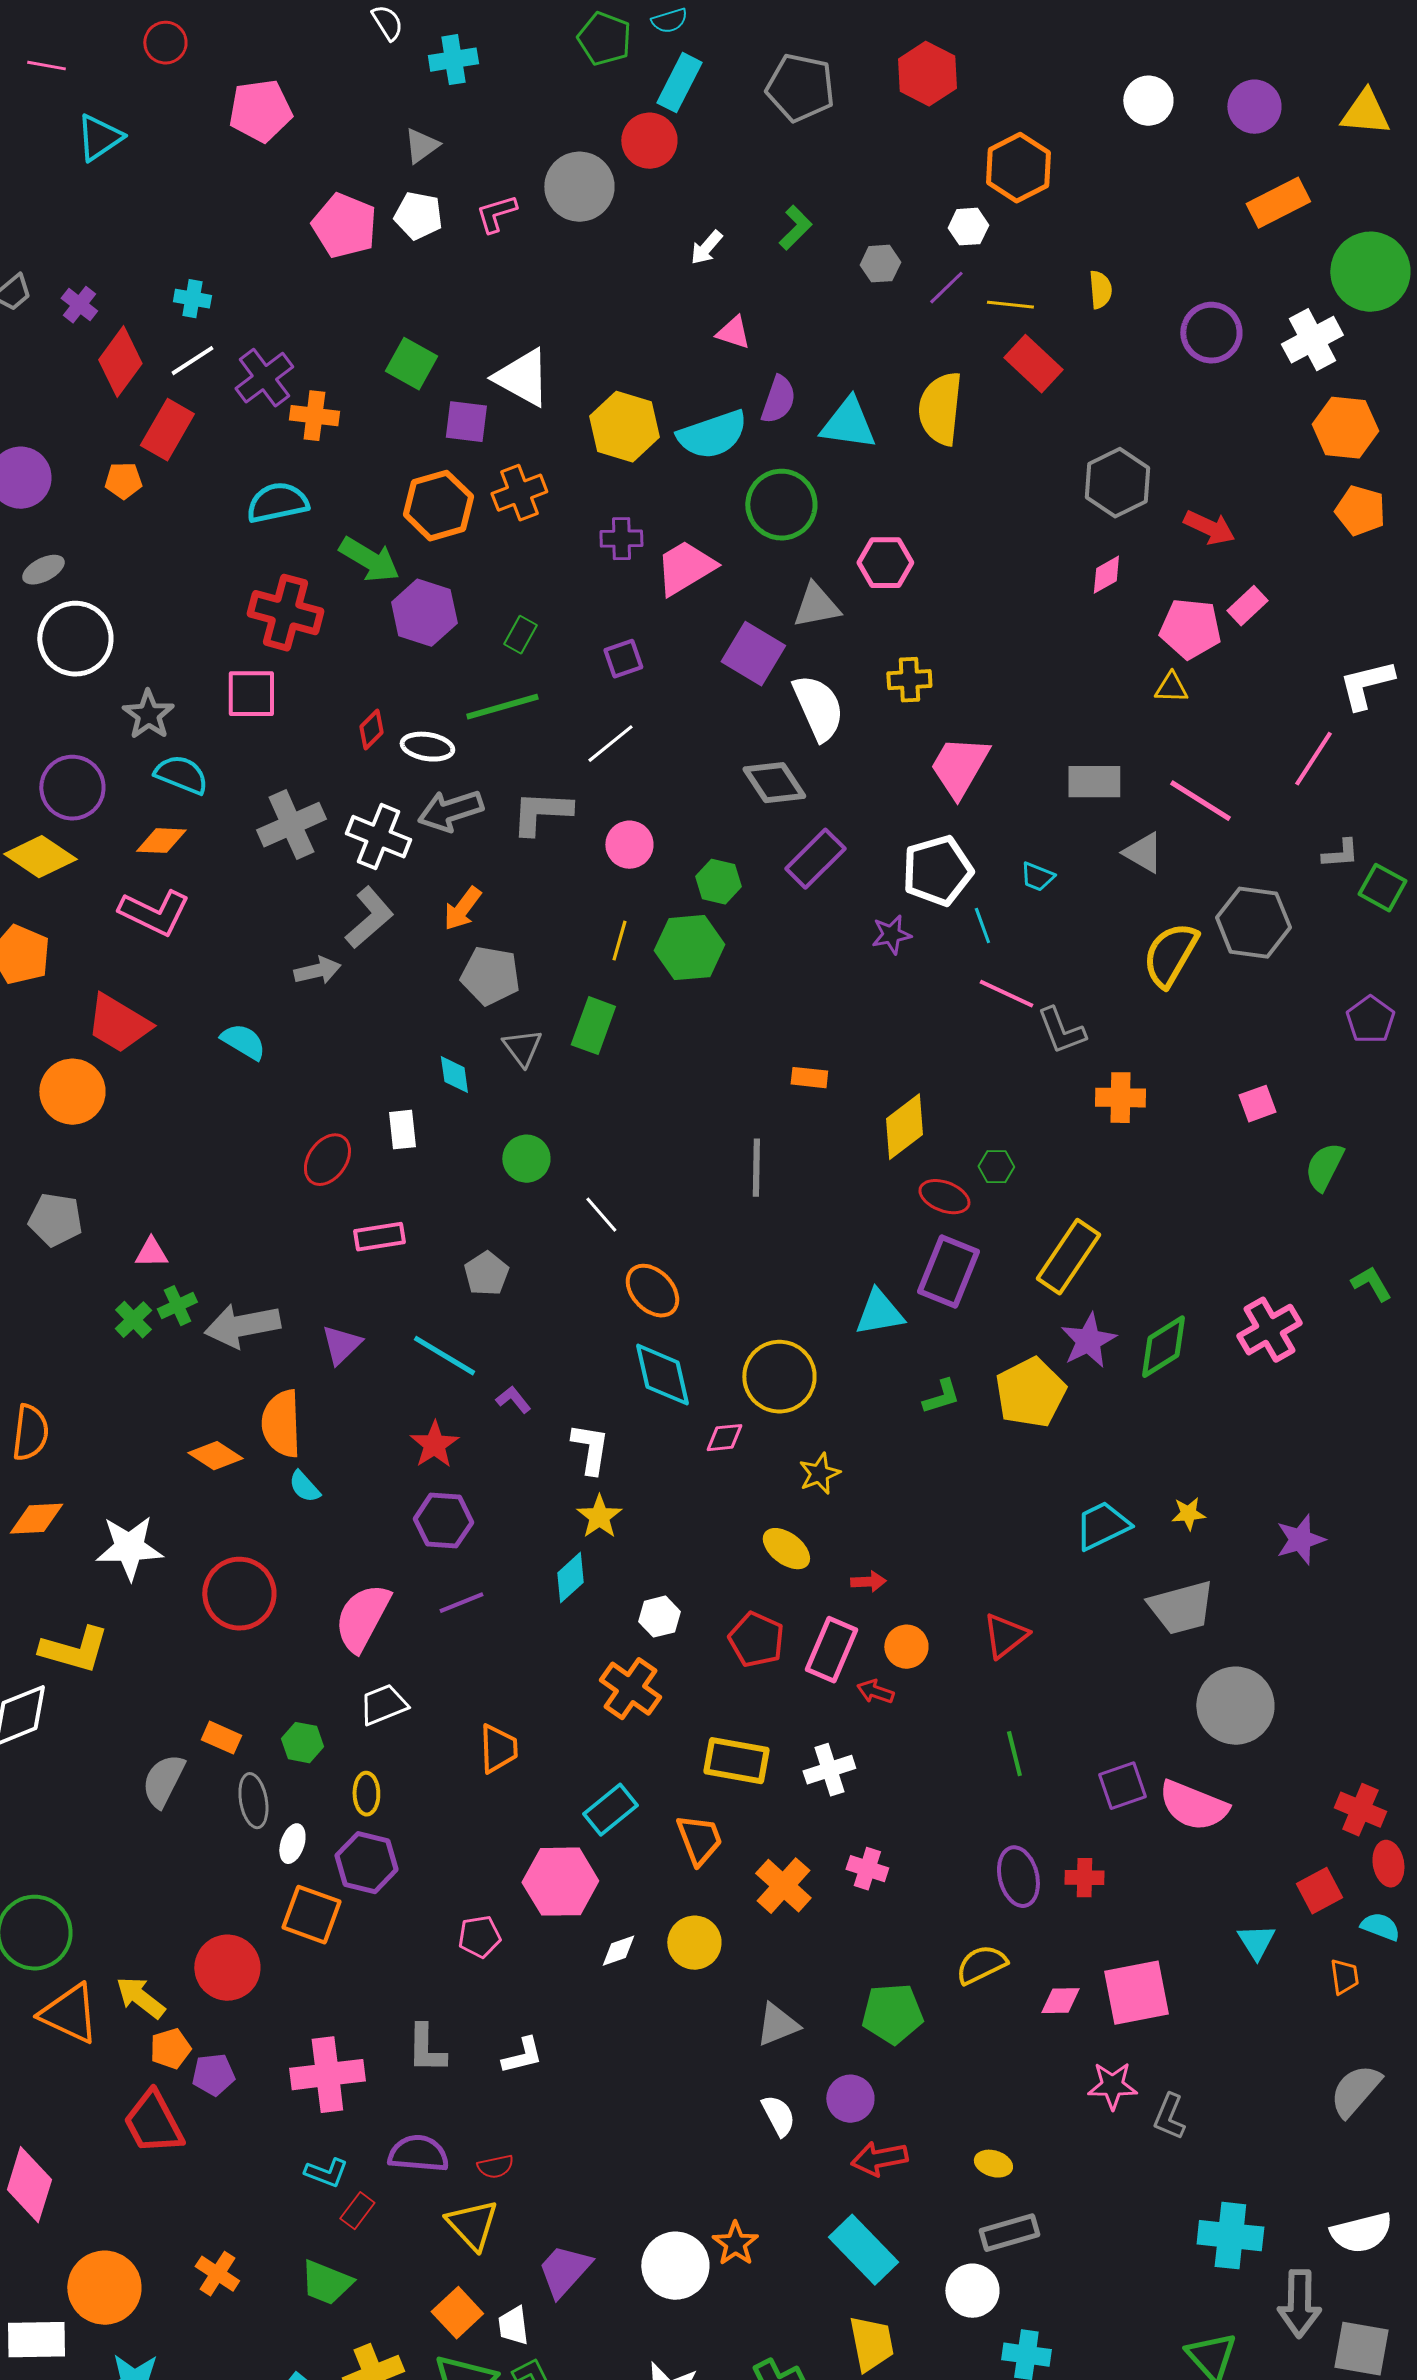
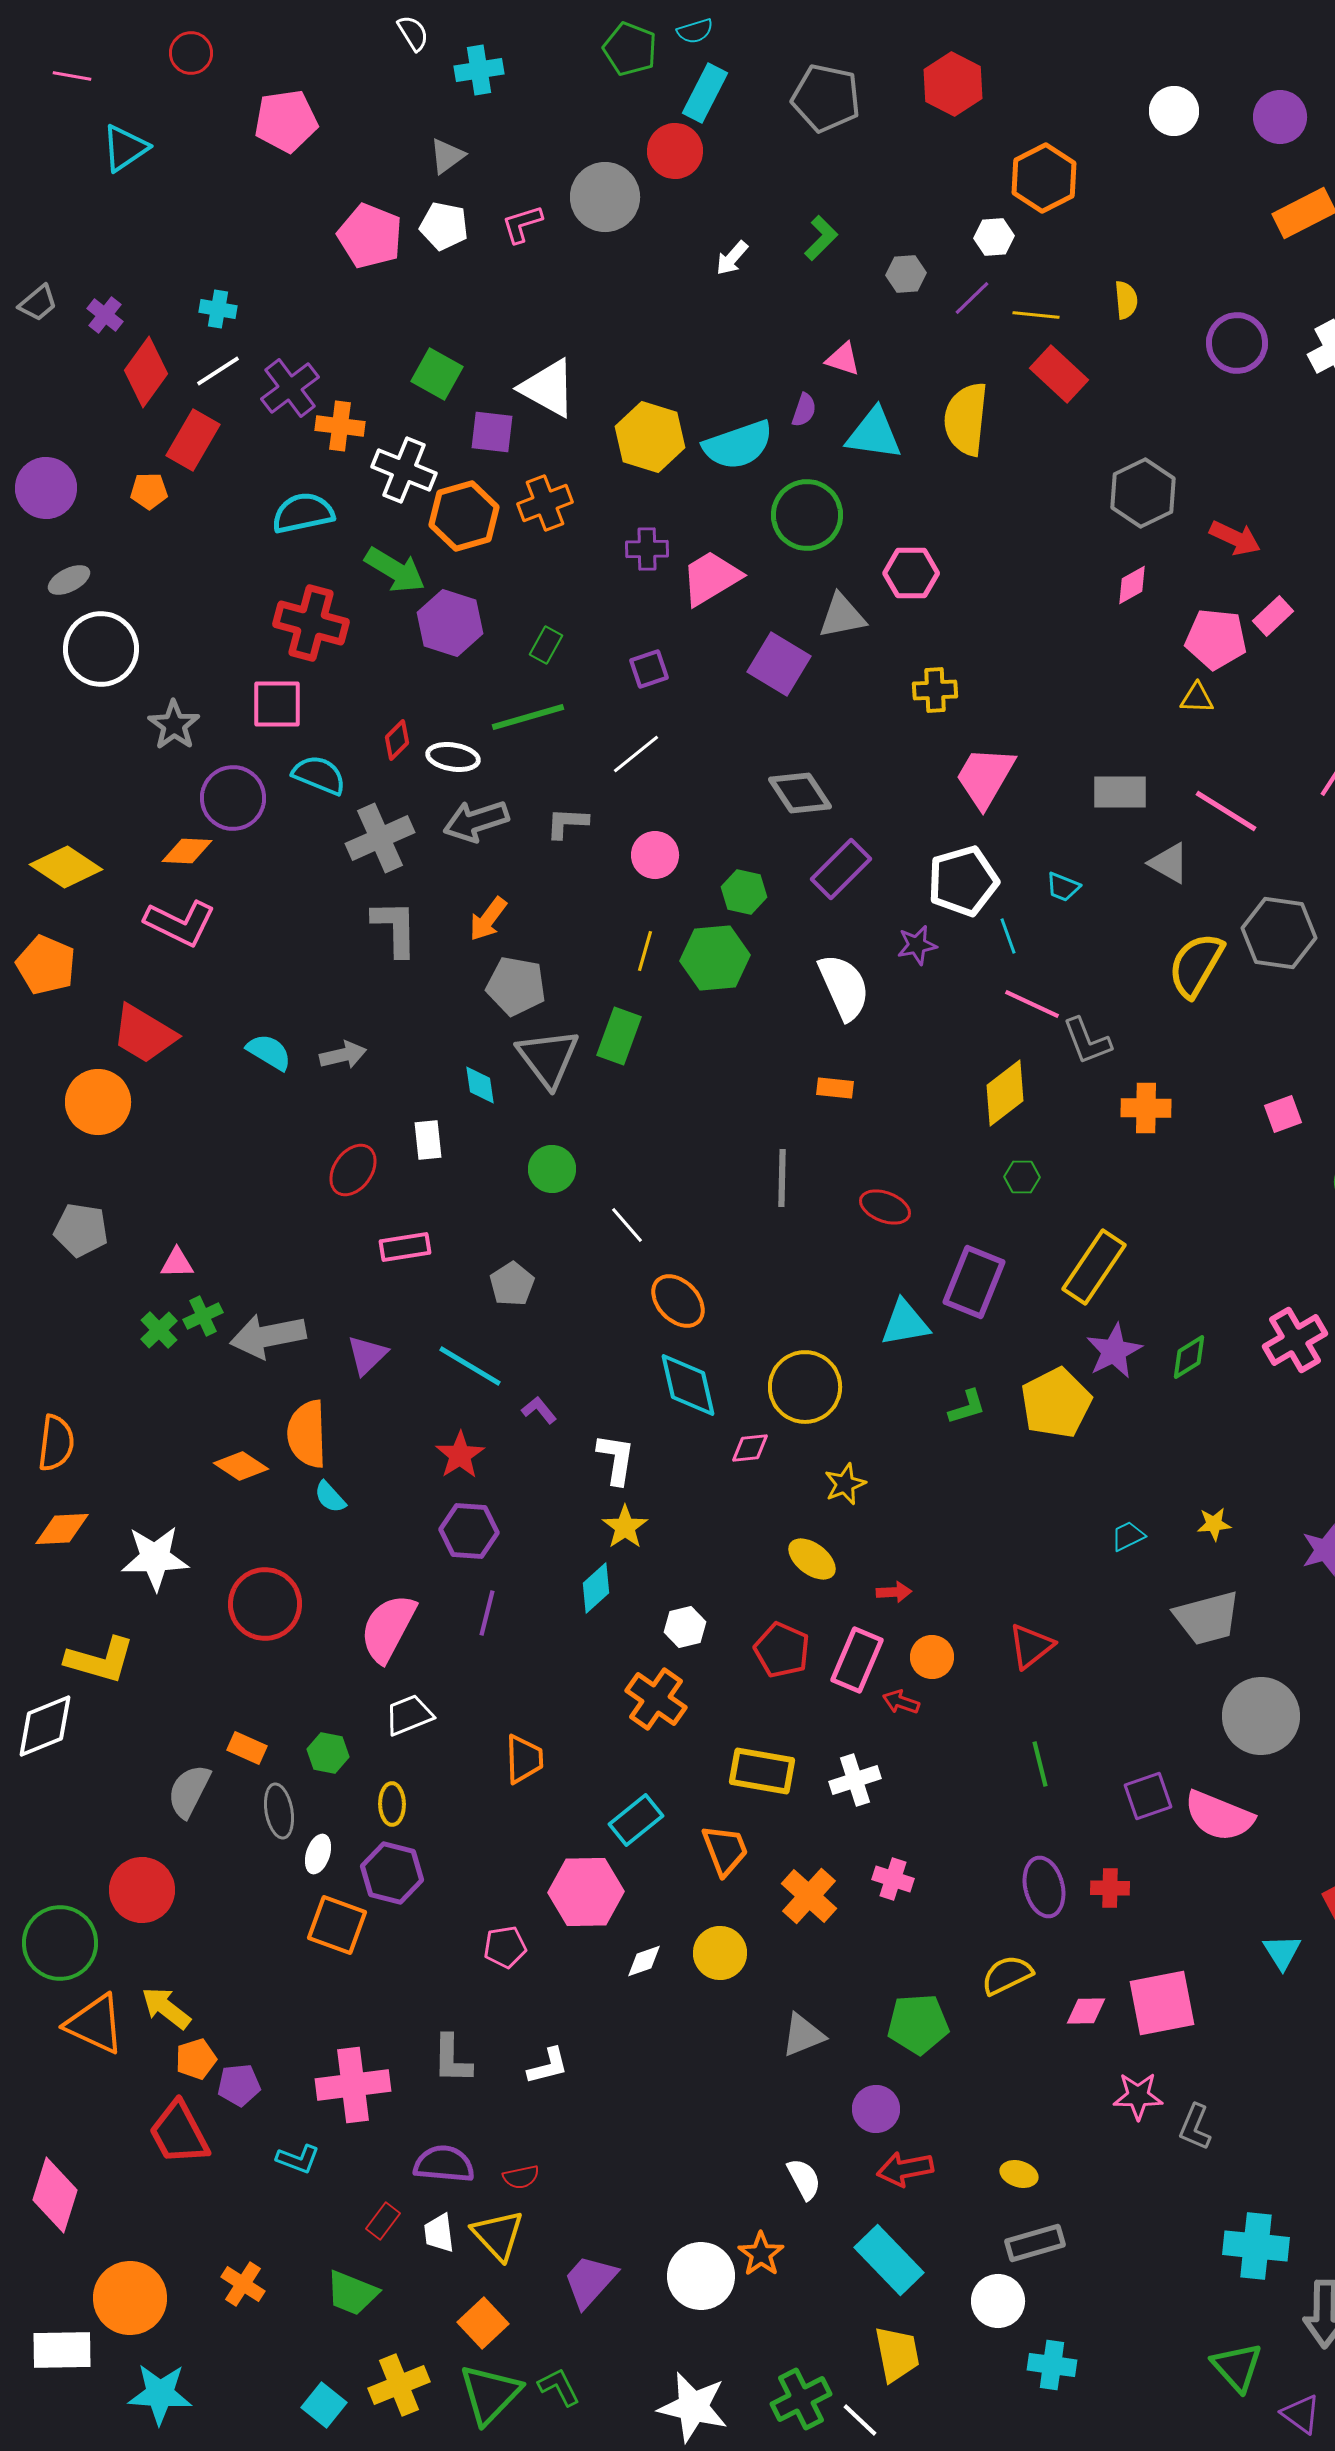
pink triangle: (733, 333) -> (843, 359), moved
purple semicircle: (778, 400) -> (804, 410), size x0.7
white semicircle: (818, 708) -> (844, 987), moved
cyan semicircle: (181, 775) -> (319, 775), moved
purple circle: (72, 788) -> (233, 798), moved
gray L-shape: (541, 813) -> (567, 823), size x0.7
gray cross: (291, 825) -> (380, 838), moved
white cross: (378, 837) -> (404, 470), moved
gray L-shape: (369, 918) -> (395, 928), turned -50
gray arrow: (317, 971) -> (343, 1055), moved
gray triangle: (522, 1048) -> (548, 1058), size x1.6
yellow diamond: (904, 1127) -> (1005, 1093), moved
red ellipse: (944, 1197) -> (885, 1207), moved
green diamond: (1163, 1347) -> (1189, 1357), size x0.7
cyan trapezoid: (1102, 1526) -> (1128, 1536), size x0.6
purple line: (461, 1603) -> (487, 1613), turned -54
red circle: (227, 1968) -> (142, 1890), moved
white semicircle: (778, 2116) -> (804, 2179), moved
cyan L-shape: (326, 2173) -> (298, 2159), moved
white trapezoid: (513, 2326) -> (439, 2233), moved

